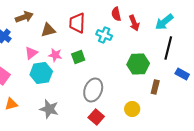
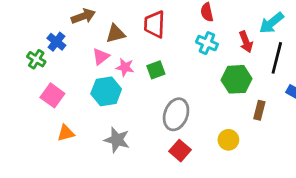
red arrow: (134, 23) -> (246, 42), moved
cyan cross: (104, 35) -> (207, 43), moved
pink triangle: (31, 53) -> (101, 57), moved

